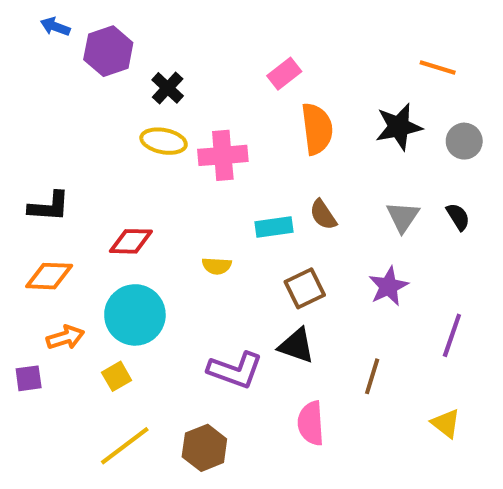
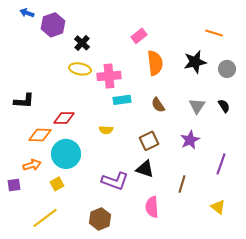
cyan rectangle: (274, 227) -> (122, 100), moved
orange diamond: (49, 276) -> (40, 135), moved
yellow line: (125, 446) -> (45, 218), moved

